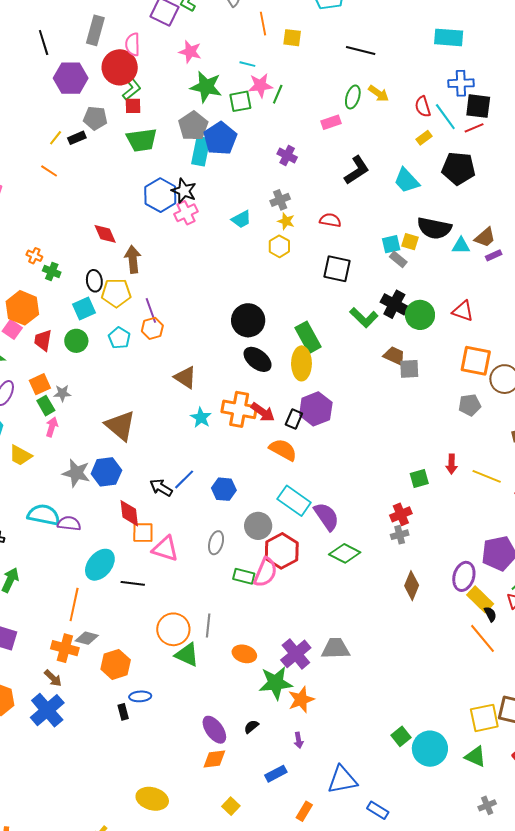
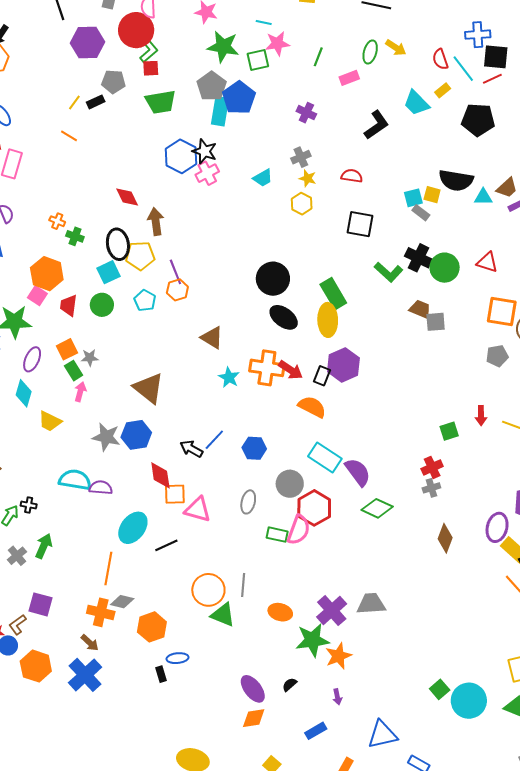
green line: (278, 94) -> (318, 57), moved
cyan trapezoid: (407, 180) -> (416, 103), moved
black ellipse: (94, 281) -> (118, 244), size x1.4
black line: (133, 583) -> (166, 545), turned -30

